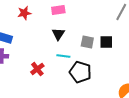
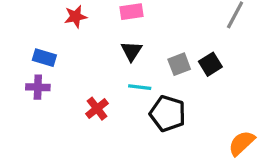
gray square: (87, 42) -> (179, 64), turned -32
black square: (106, 42) -> (210, 64), turned -32

